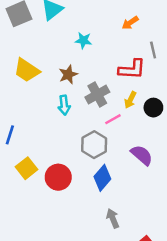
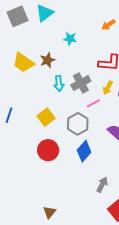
brown star: (68, 75) -> (47, 60), moved
cyan arrow: (64, 105) -> (59, 83), moved
yellow square: (27, 168) -> (46, 117), moved
gray arrow: (113, 218) -> (102, 185), moved, turned 49

